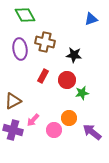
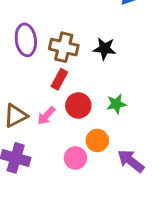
brown cross: (45, 42) -> (64, 47), moved
red circle: (67, 80) -> (78, 105), moved
pink arrow: (33, 120) -> (46, 116), moved

